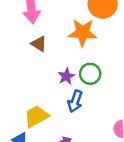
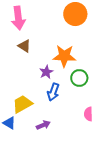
orange star: (83, 32) -> (64, 56), moved
green circle: (90, 74) -> (79, 78), moved

